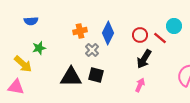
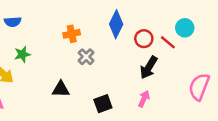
blue diamond: (108, 33) -> (116, 24), moved
black square: (96, 75) -> (103, 104), moved, turned -35
black triangle: (71, 77) -> (61, 89), size x0.7

